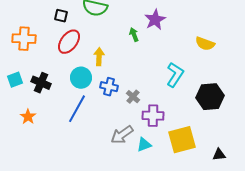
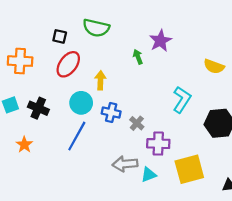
gray arrow: (122, 135) -> (125, 164), turned 30

